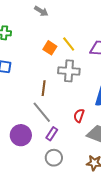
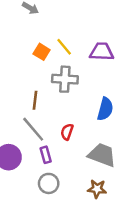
red semicircle: (79, 116) -> (67, 132), moved
purple rectangle: (52, 134) -> (46, 155), turned -48

